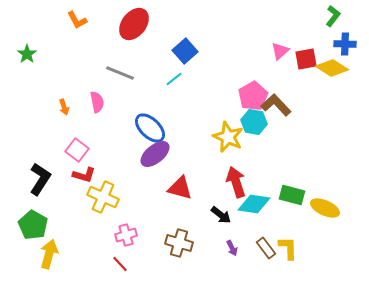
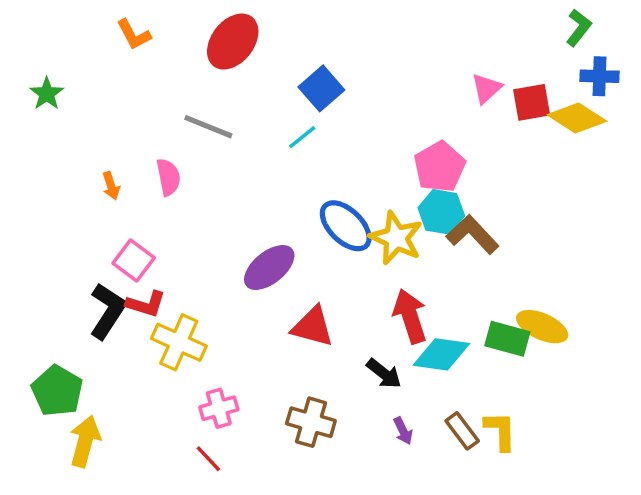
brown L-shape: (276, 105) -> (473, 234), moved
blue ellipse: (150, 128) -> (346, 226), moved
black L-shape: (40, 179) -> (108, 311), moved
yellow ellipse: (325, 208) -> (542, 327), moved

